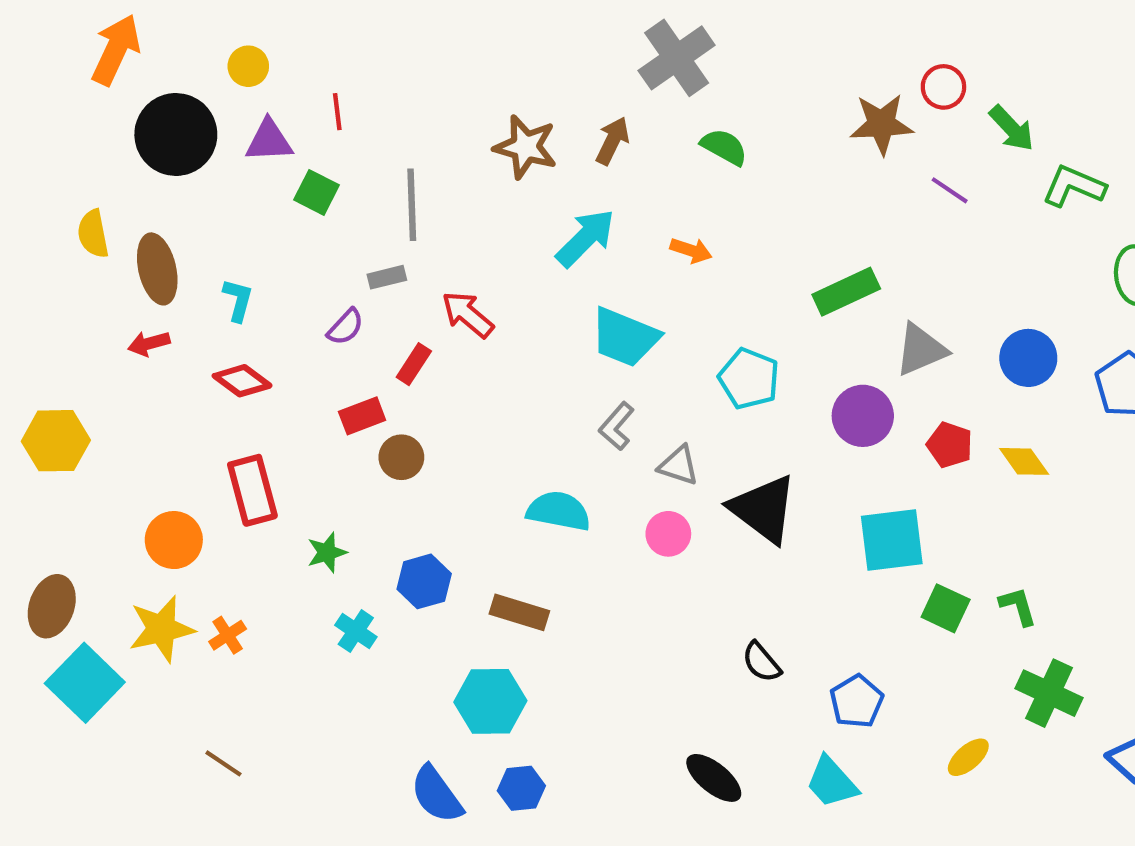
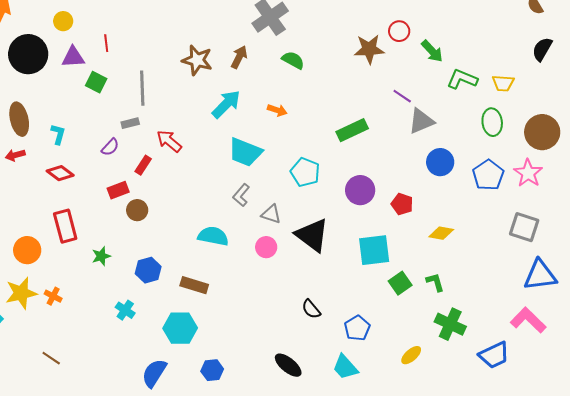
purple line: (950, 190) -> (402, 96), moved
gray triangle: (921, 350) -> (421, 121), moved
yellow diamond: (1024, 461) -> (441, 233), moved, turned -45
green square: (946, 608) -> (400, 283), turned 30
cyan cross: (356, 631) -> (125, 310), moved
orange cross: (228, 635) -> (53, 296), turned -30
blue hexagon: (521, 788) -> (212, 370), moved
blue semicircle: (437, 794) -> (154, 373), turned 68

